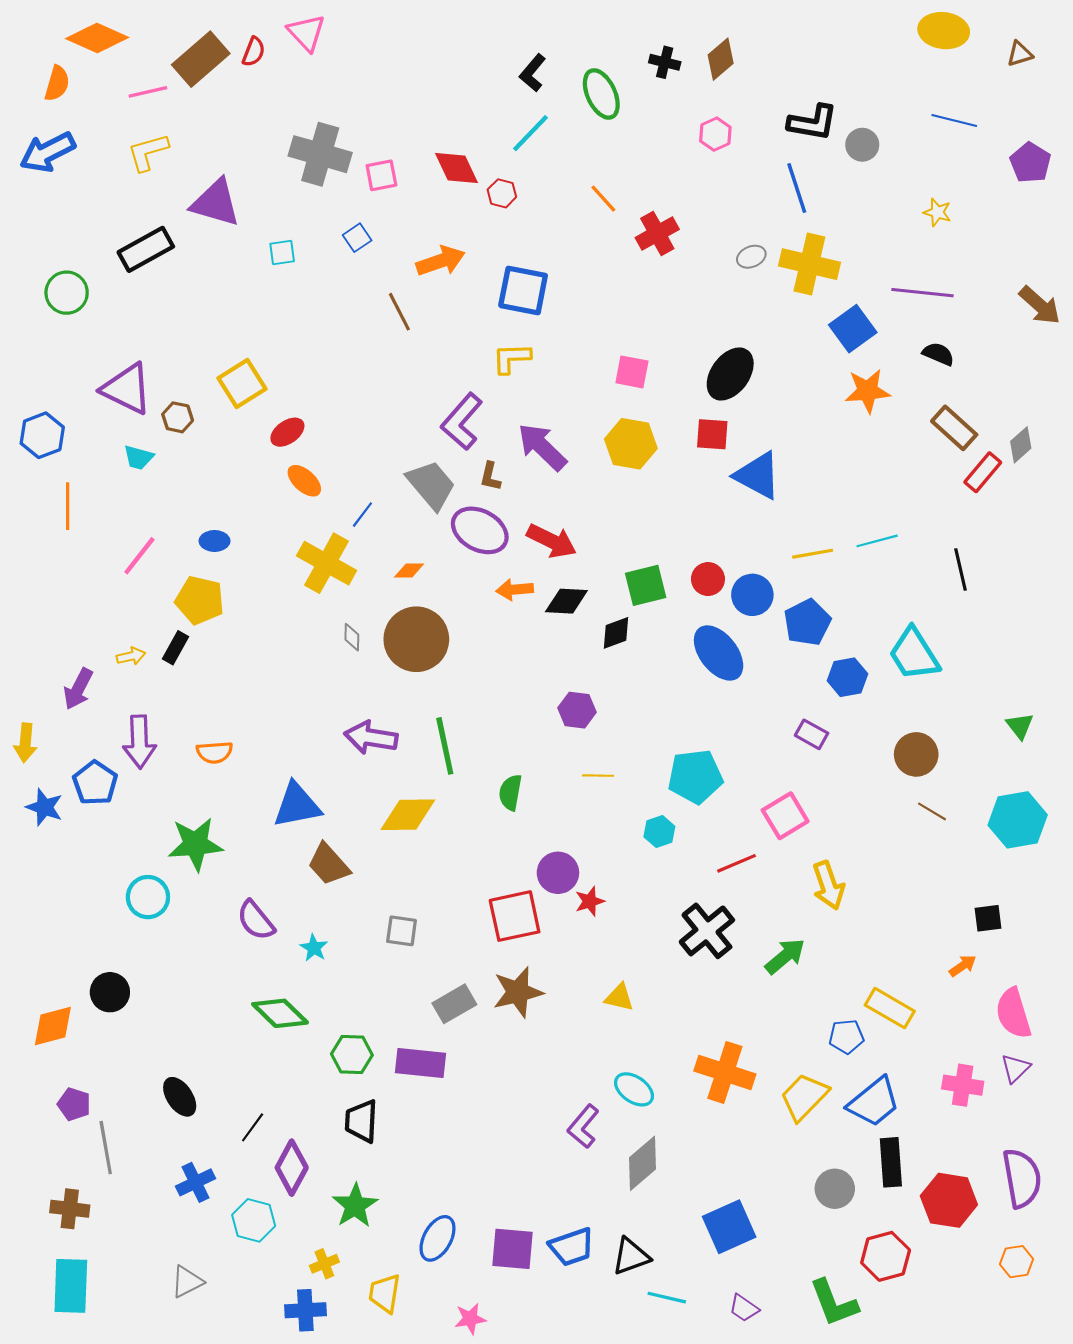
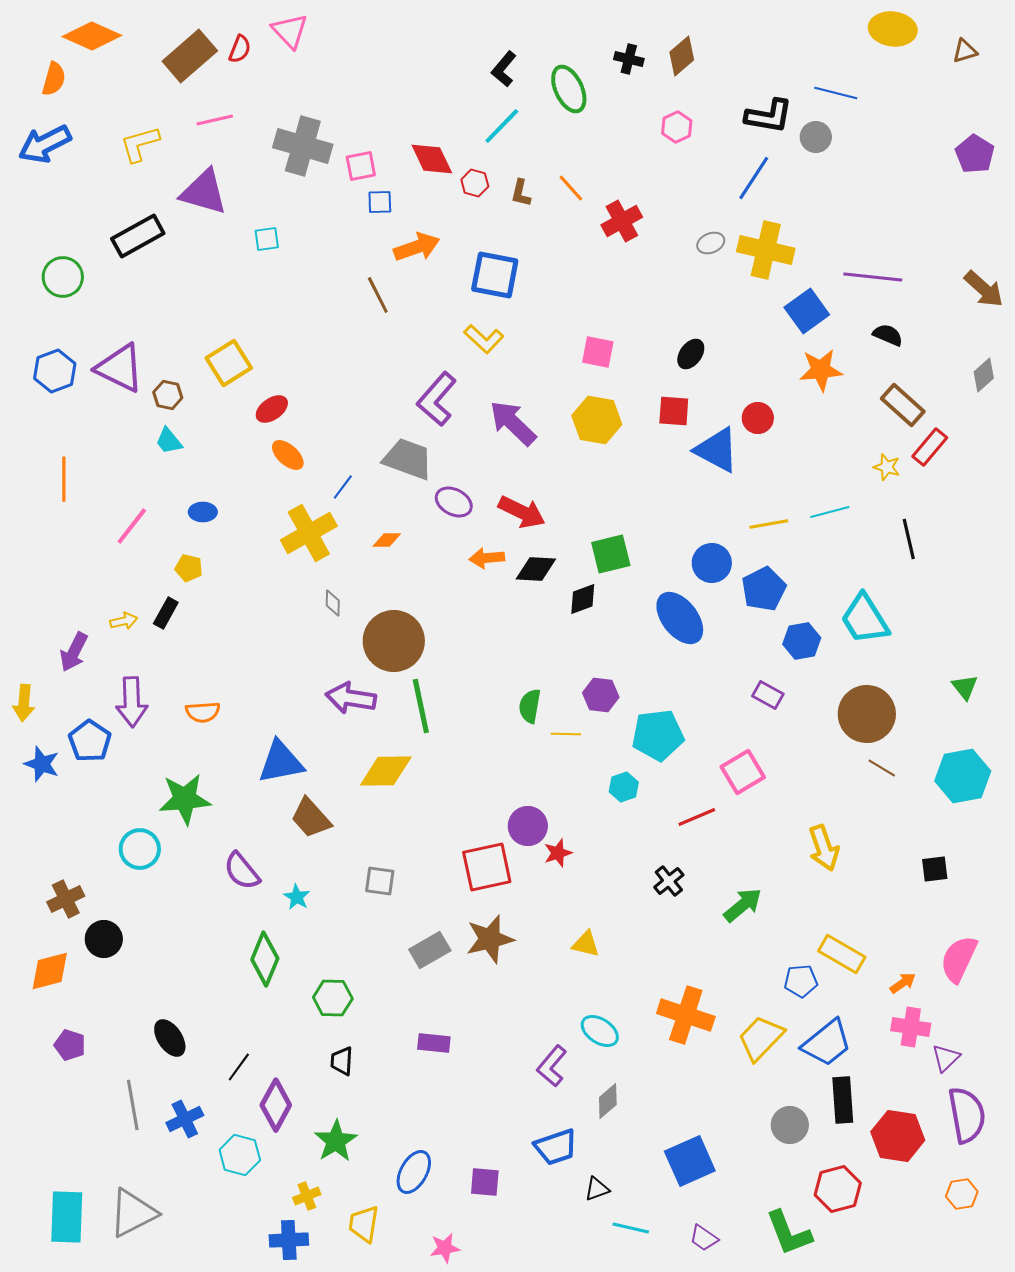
pink line: (148, 92) -> (215, 120), moved
blue line: (954, 120) -> (836, 93), moved
blue line: (797, 188) -> (754, 178), turned 51
yellow star: (937, 212) -> (887, 467), moved
blue square: (357, 238) -> (380, 202), moved, turned 32
yellow L-shape: (511, 358) -> (484, 339), turned -135
black ellipse: (730, 374) -> (691, 354), size x0.6
blue hexagon: (42, 435) -> (55, 371), moved
gray diamond: (1021, 445) -> (984, 375), moved
cyan trapezoid: (138, 457) -> (169, 441), moved, turned 36
brown L-shape: (490, 477) -> (521, 193), moved
gray trapezoid: (431, 485) -> (408, 459), turned -30
purple ellipse: (480, 530) -> (454, 502), size x0.7
yellow cross: (327, 563) -> (309, 533), turned 32
red circle: (708, 579) -> (758, 418), moved
yellow pentagon: (200, 600) -> (189, 568), size x0.6
brown circle: (416, 639) -> (394, 641), moved
purple hexagon: (577, 710) -> (601, 695), moved
brown circle: (916, 754) -> (867, 714), size x1.4
green semicircle: (510, 792) -> (530, 706), moved
yellow arrow: (828, 885) -> (824, 848), moved
black cross: (707, 931) -> (669, 881), size x0.6
orange arrow: (963, 966) -> (903, 983), moved
green diamond: (280, 1013) -> (265, 959), turned 68
pink semicircle: (1013, 1013) -> (959, 959), turned 42
purple rectangle: (421, 1063) -> (434, 1043), moved, size x0.7
purple triangle: (1015, 1068) -> (946, 1058), moved
black trapezoid: (361, 1121) -> (342, 1061), size x0.7
gray line: (106, 1148) -> (133, 1105), moved
gray diamond: (642, 1163) -> (608, 1101), size x0.7
brown cross: (70, 1209) -> (66, 899), moved, turned -33
blue trapezoid: (572, 1247) -> (556, 1147), moved
purple square: (513, 1249) -> (485, 1182), size x0.7
black triangle: (631, 1256) -> (597, 1189), size x0.7
gray triangle: (187, 1282) -> (133, 1213), moved, size x1.6

